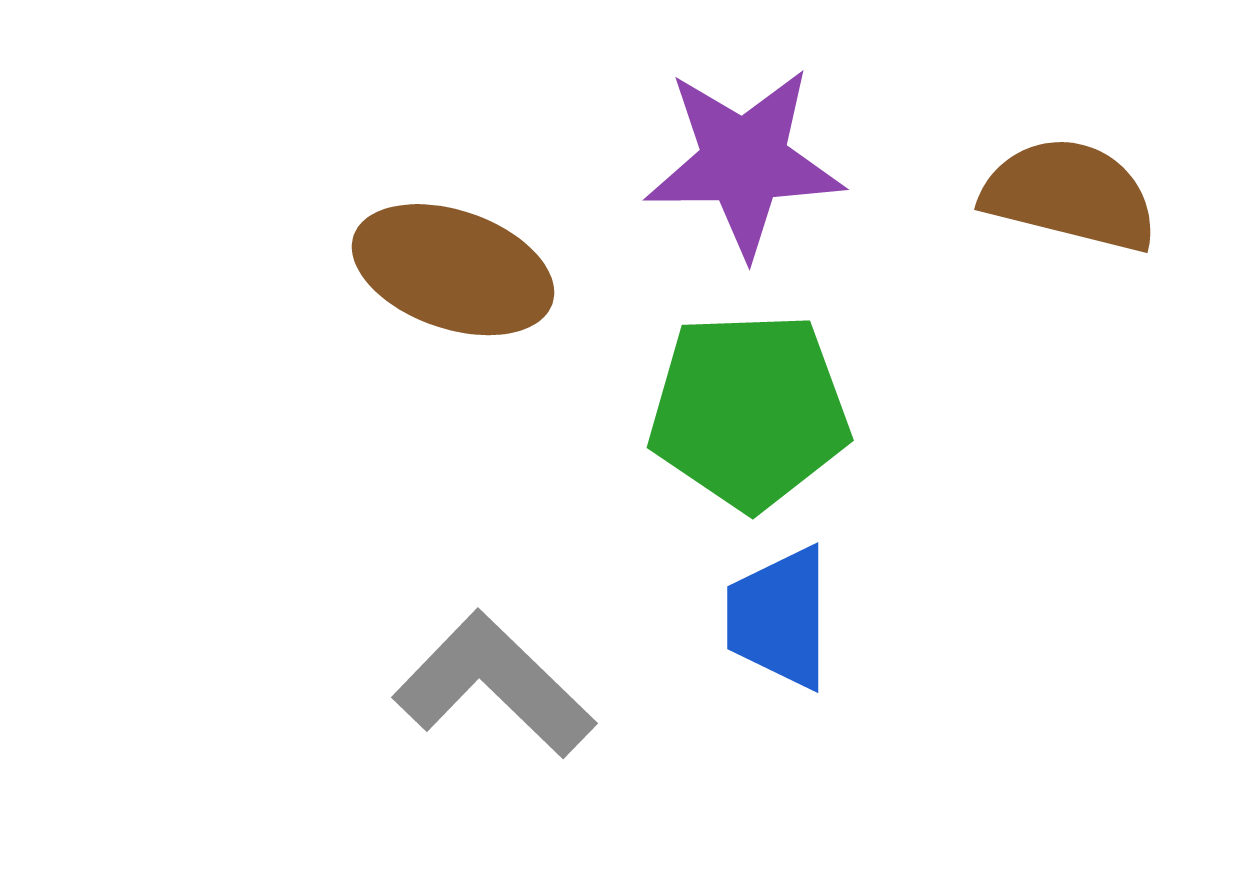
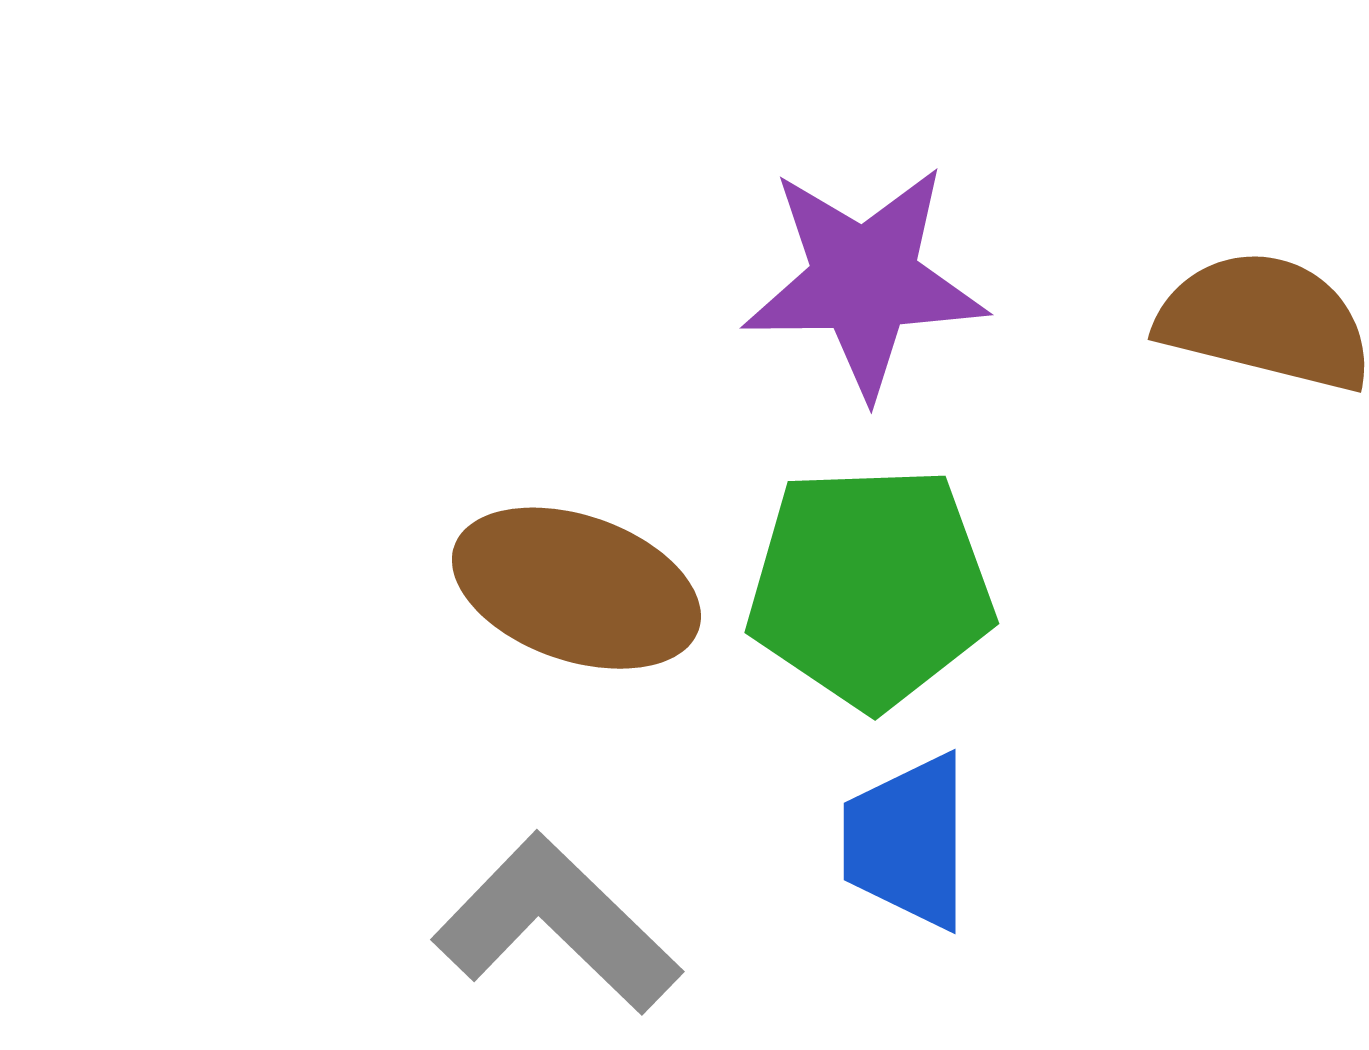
brown ellipse: (453, 270) -> (576, 588), moved

